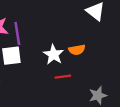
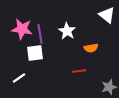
white star: (53, 54) -> (67, 31), moved

